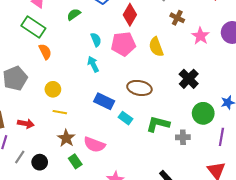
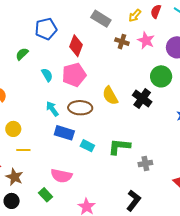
pink star: (200, 36) -> (146, 40), moved
yellow semicircle: (156, 47) -> (110, 96), moved
cyan arrow: (93, 64) -> (52, 109), moved
brown ellipse: (139, 88) -> (80, 108), moved
green circle: (203, 113) -> (161, 76), moved
gray cross: (183, 137) -> (145, 163), moved
brown star: (66, 138) -> (14, 177), moved

